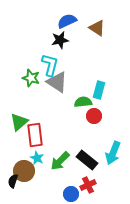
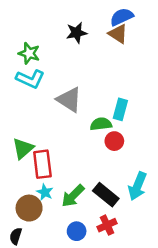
blue semicircle: (67, 21) -> (122, 17), moved
black star: (60, 40) -> (77, 33), moved
cyan L-shape: (50, 65) -> (30, 79), moved, turned 100
green star: (31, 78) -> (29, 53), moved
black semicircle: (13, 181) -> (16, 236), moved
blue circle: (71, 194) -> (77, 231), moved

